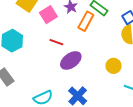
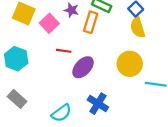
yellow circle: (114, 66) -> (130, 64), size x1.5

